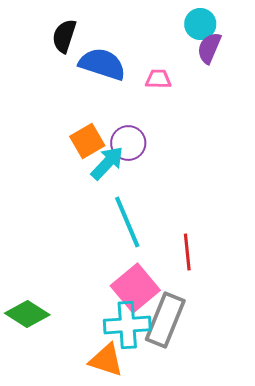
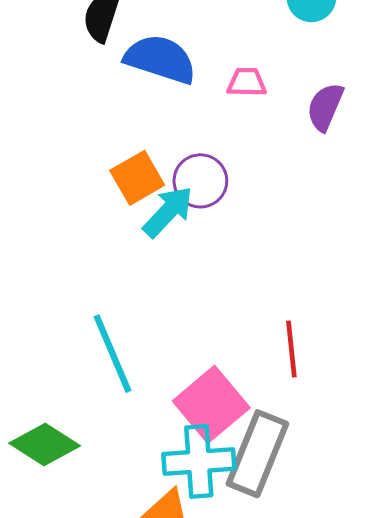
purple semicircle: (209, 48) -> (325, 107), moved
cyan line: (127, 222) -> (113, 354), moved

